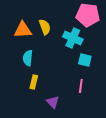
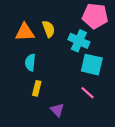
cyan square: (85, 60) -> (92, 65), size x1.5
pink line: (81, 86) -> (88, 93), turned -56

